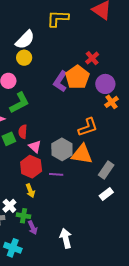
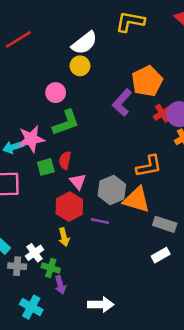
red cross: (92, 58) -> (162, 113), moved
orange pentagon: (77, 77) -> (147, 81), moved
gray rectangle: (106, 170) -> (165, 224), turned 66
white arrow: (66, 238) -> (101, 305), turned 96

